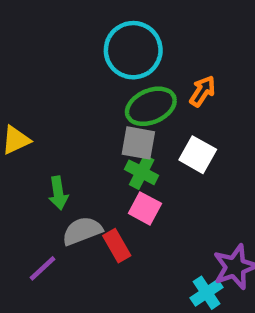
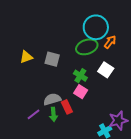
cyan circle: (133, 50) -> (96, 27), moved
gray square: (138, 143) -> (52, 59), moved
green arrow: (58, 193) -> (53, 114), moved

